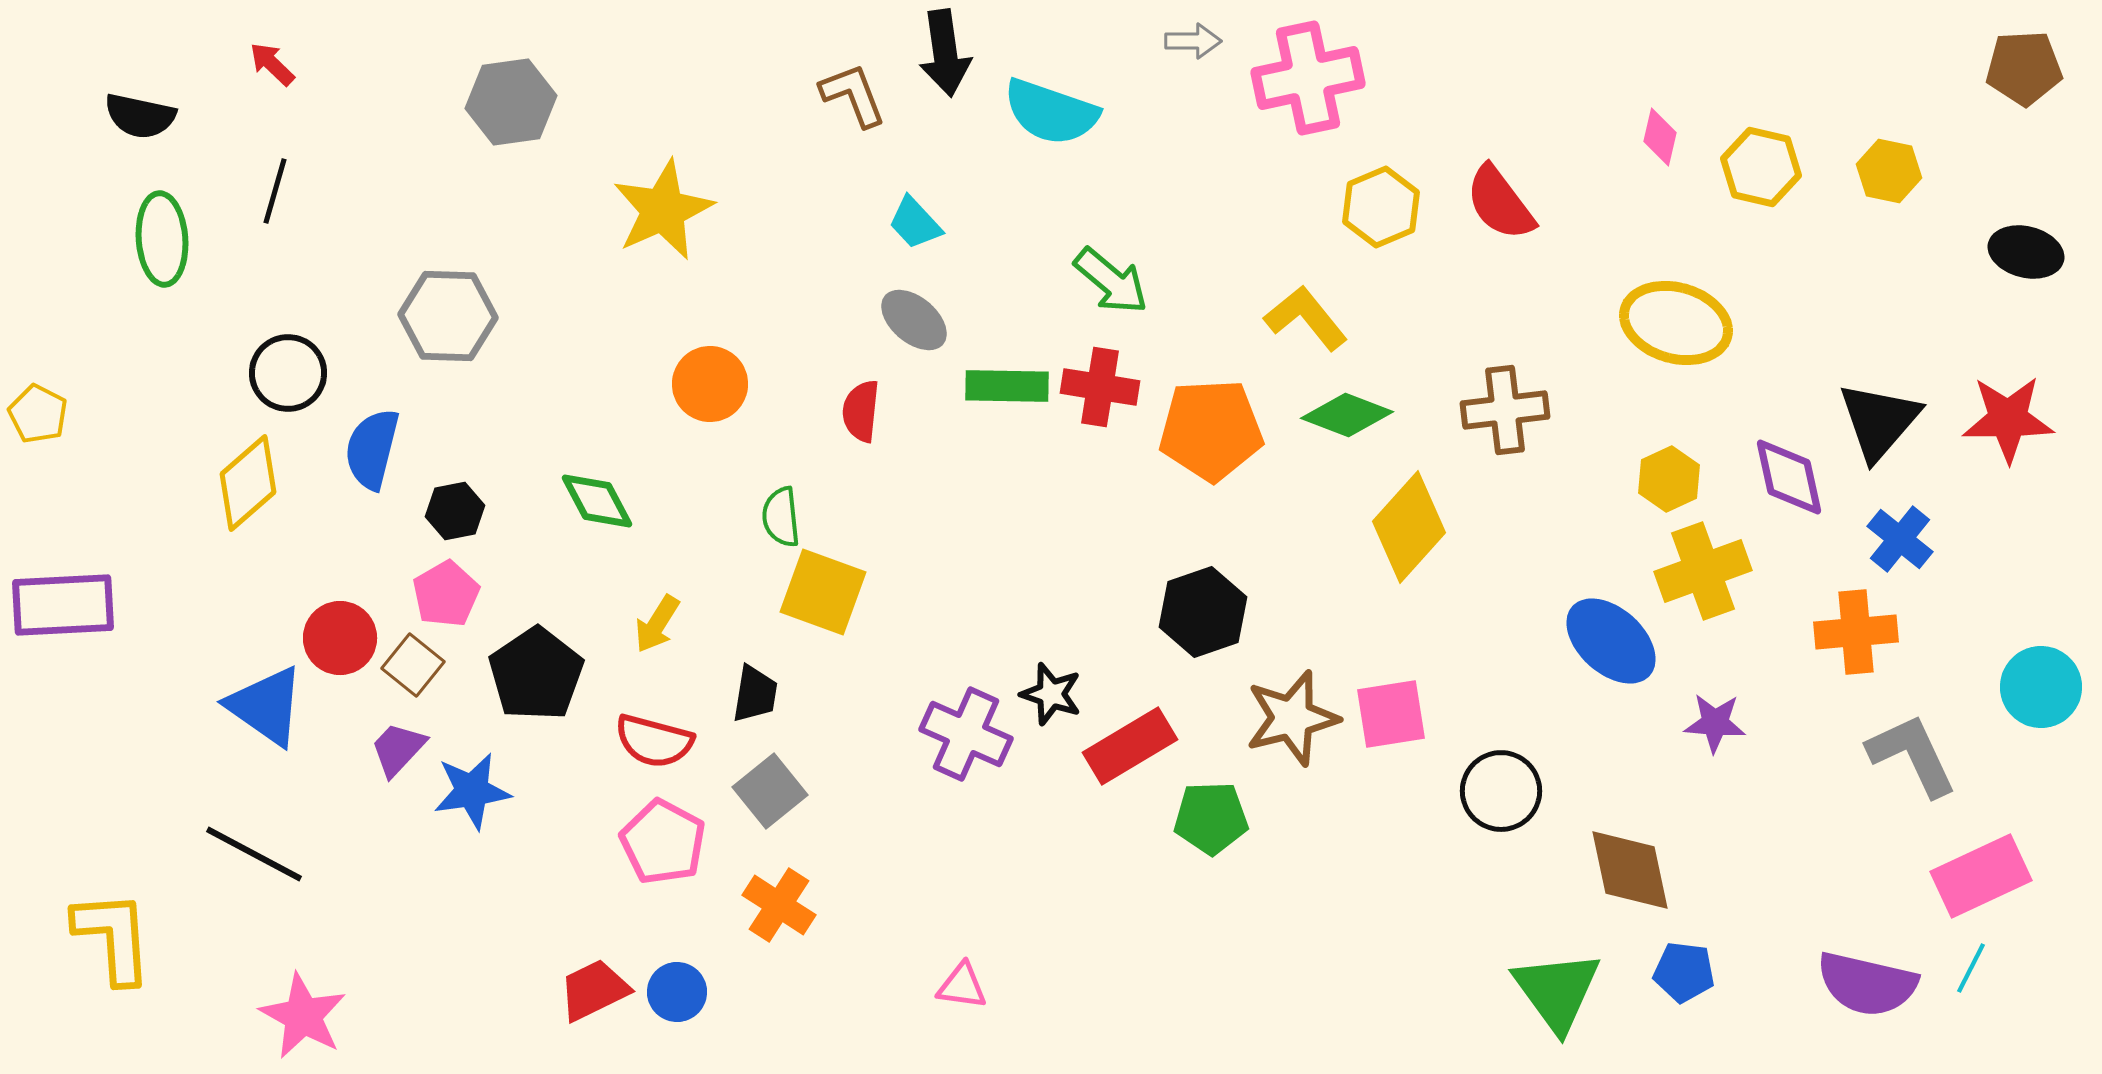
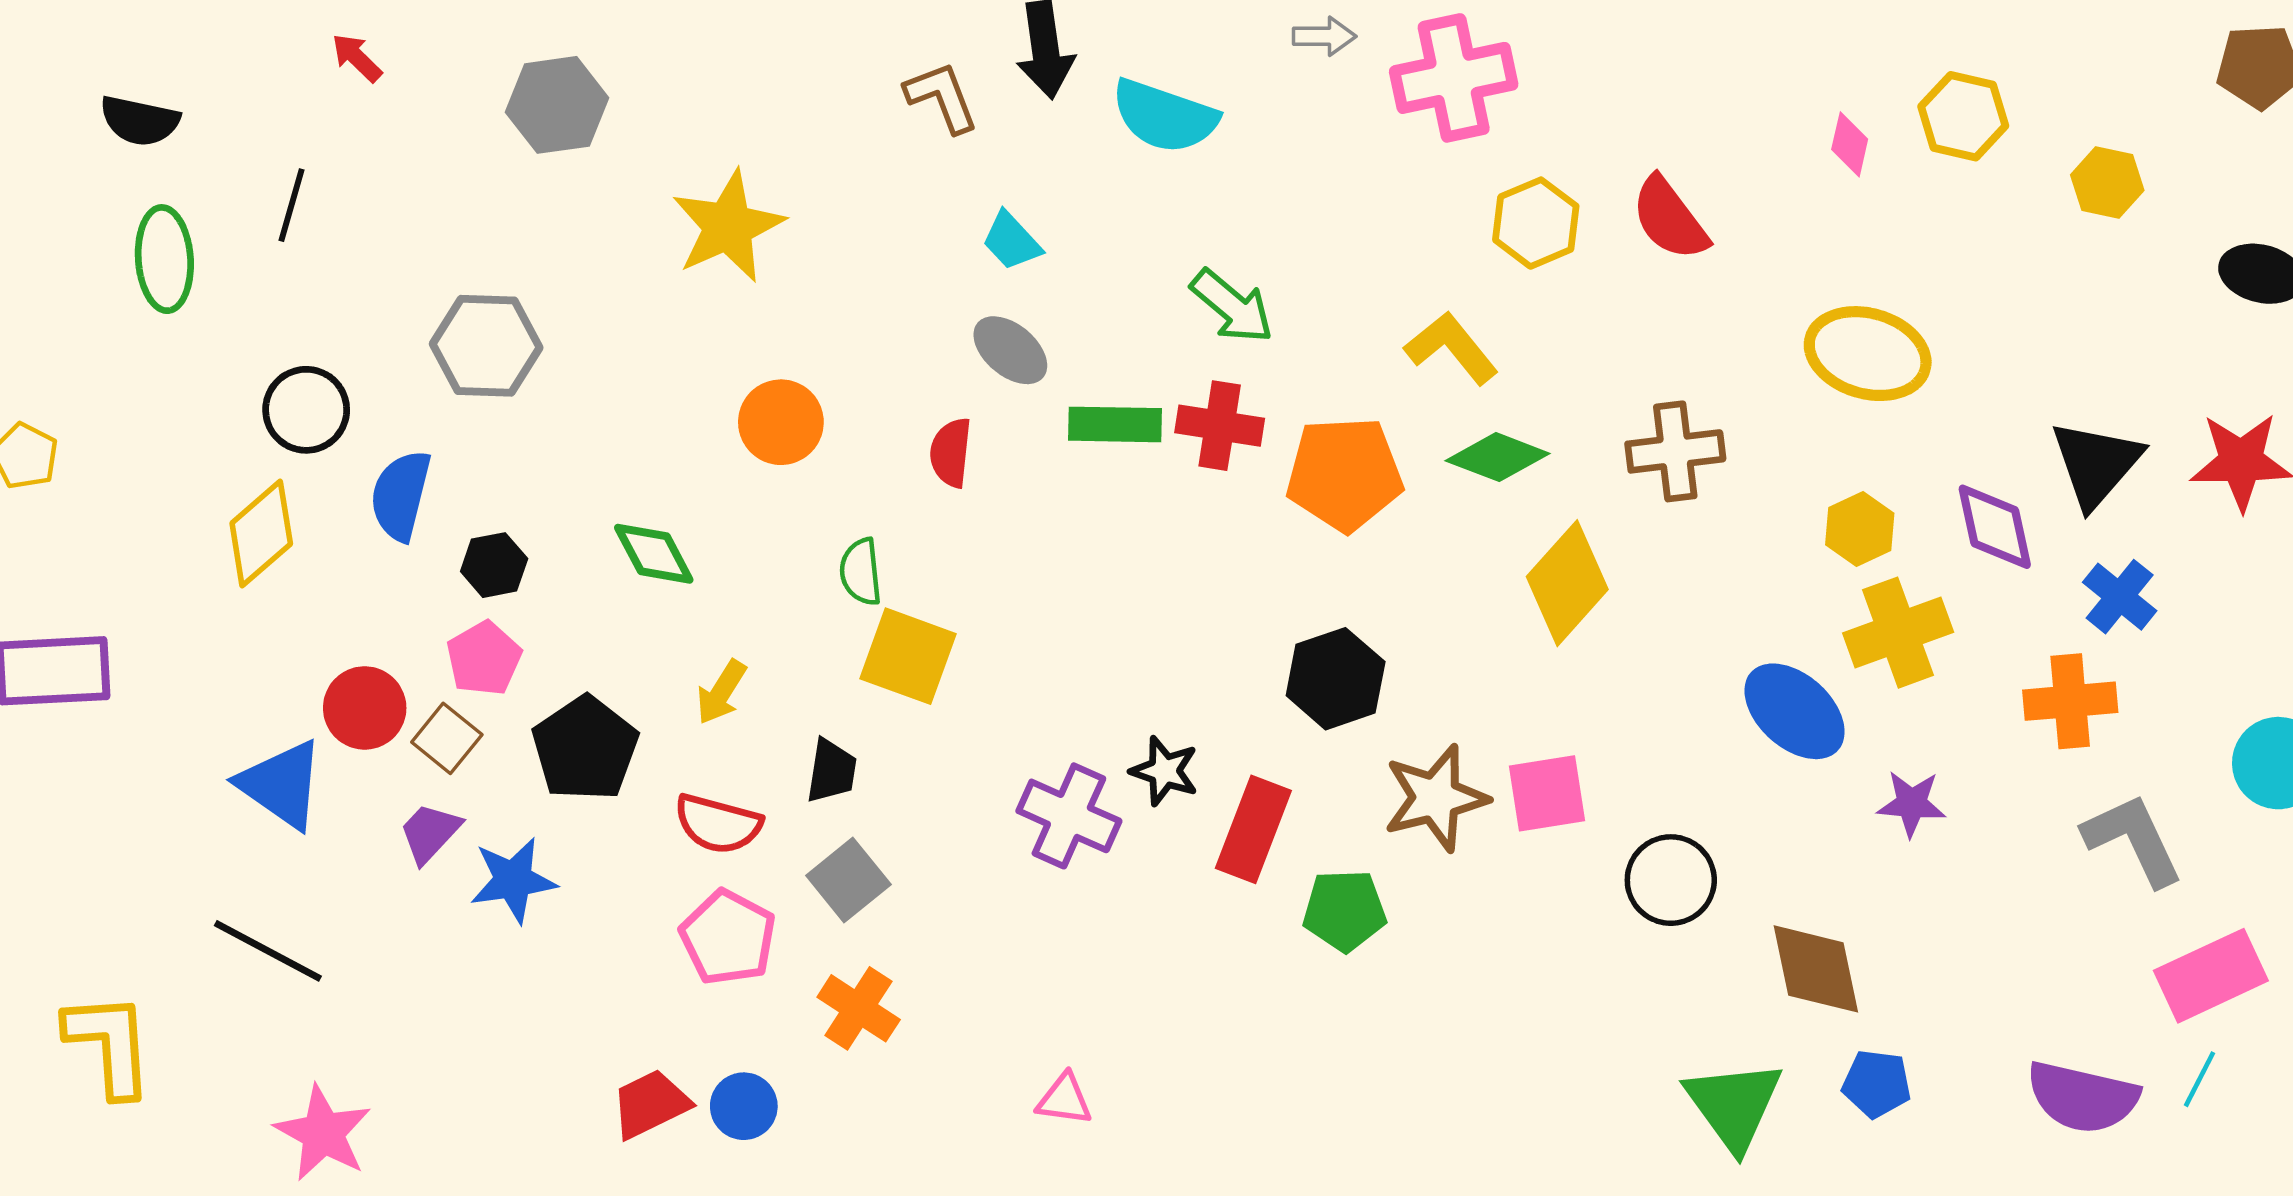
red arrow: (272, 64) -> (357, 58), moved
yellow hexagon: (1761, 167) -> (1963, 116), moved
red rectangle: (1130, 746) -> (1253, 829), turned -38

